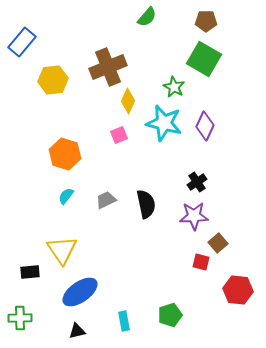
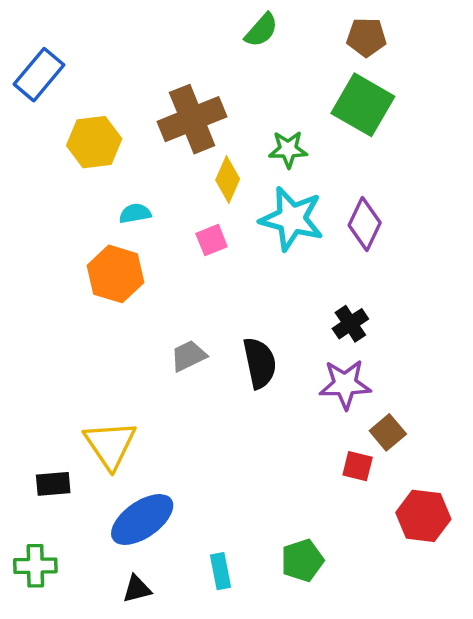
green star: (174, 87) -> (288, 149), moved, turned -30
cyan semicircle: (66, 196) -> (135, 213), moved, turned 42

